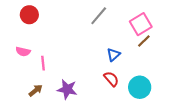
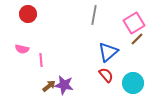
gray line: (99, 16) -> (94, 15), turned -30
blue triangle: (113, 55) -> (108, 52), size x1.5
brown arrow: (36, 90) -> (49, 86), moved

